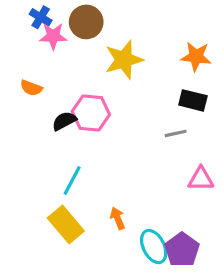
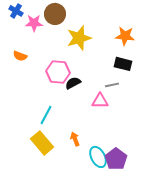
blue cross: (41, 17) -> (16, 11), moved
black semicircle: (64, 121) -> (73, 83), moved
pink triangle: (201, 179) -> (100, 101), moved

